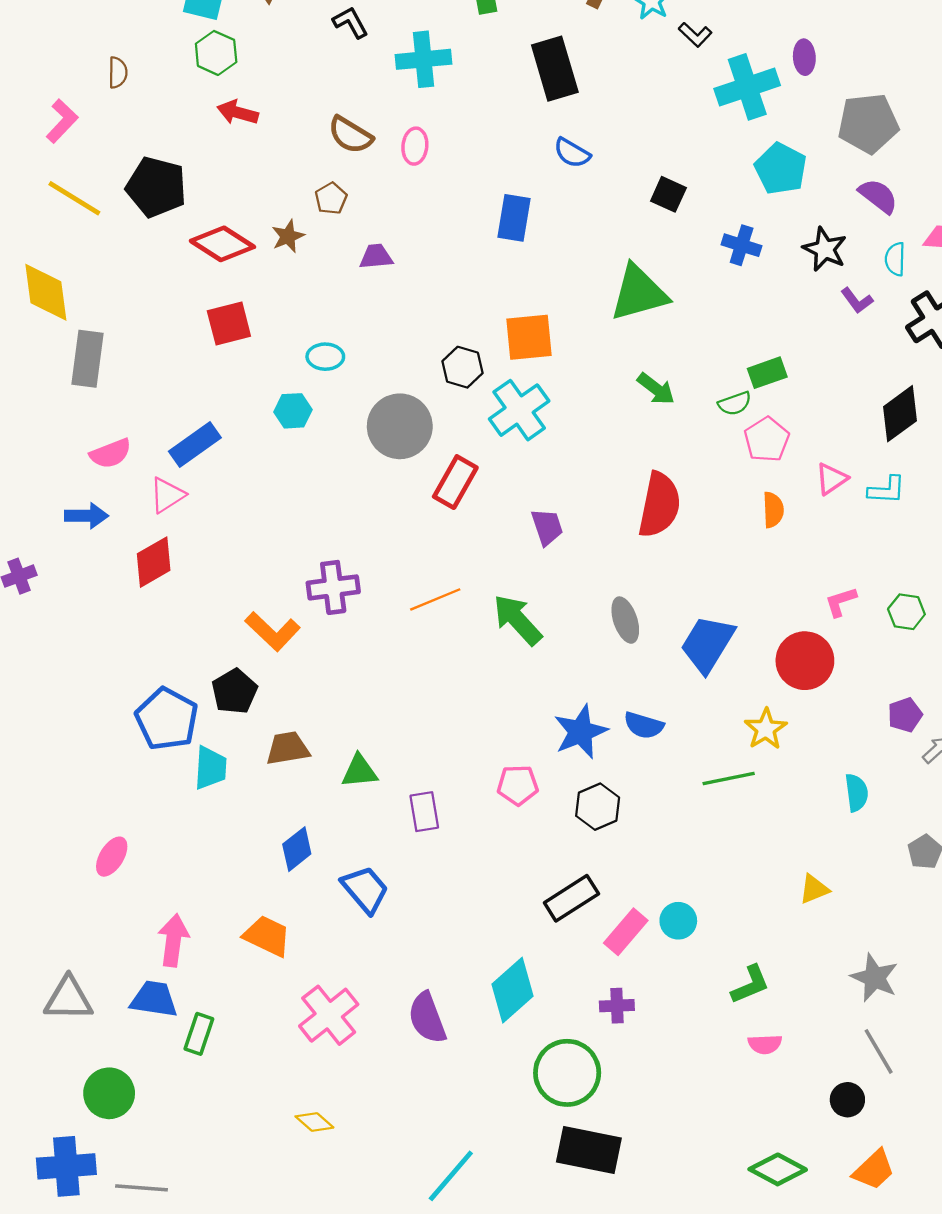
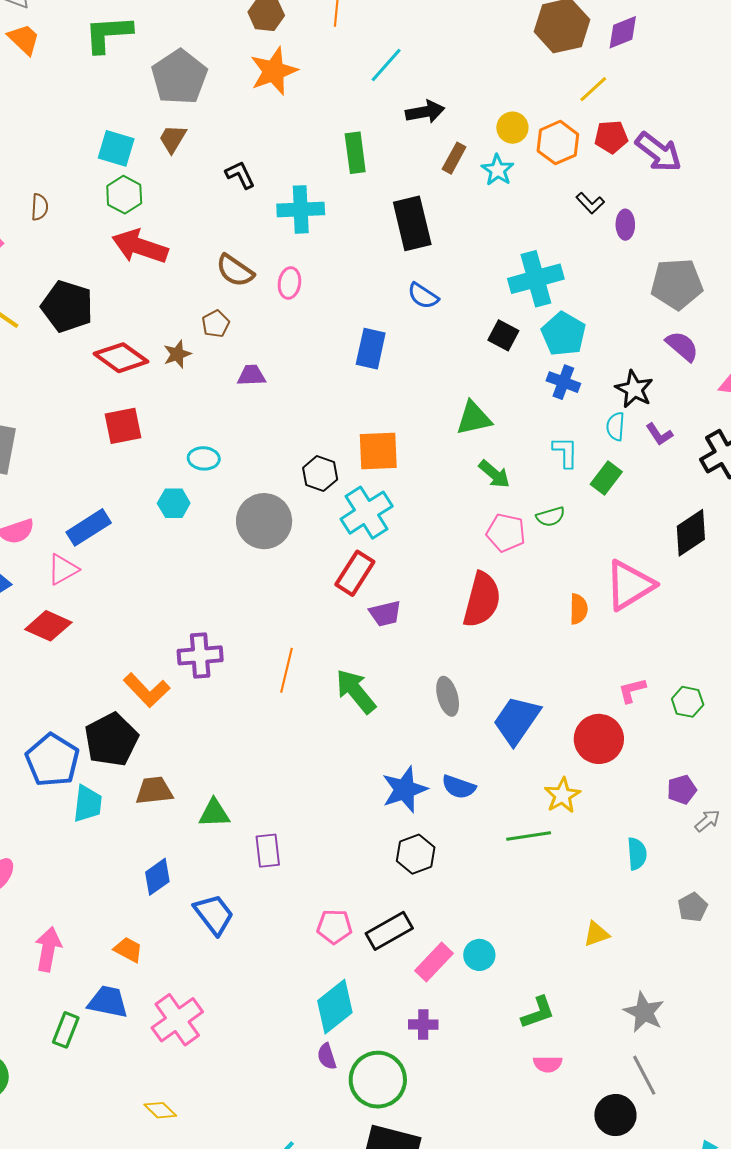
black L-shape: (695, 35) -> (590, 203), moved
cyan cross: (747, 87) -> (536, 279), moved
red arrow: (238, 112) -> (140, 246), size x1.6
cyan pentagon: (781, 169) -> (563, 334), moved
cyan semicircle: (895, 259) -> (616, 426), moved
green triangle: (639, 293) -> (474, 418), size x0.7
green rectangle: (767, 373) -> (606, 478), moved, turned -36
green arrow: (656, 389) -> (494, 474), moved
pink pentagon: (767, 440) -> (506, 533), moved, turned -30
pink triangle: (831, 479) -> (630, 585), size x1.8
red rectangle: (455, 482) -> (355, 573), moved
cyan L-shape: (887, 490) -> (565, 452), moved, turned -96
purple trapezoid: (547, 527) -> (385, 613), turned 92
red diamond: (154, 562) -> (48, 626), turned 51
orange line: (435, 599) -> (287, 670), turned -57
black pentagon: (234, 691) -> (111, 740), size x1.4
pink pentagon: (518, 785) -> (334, 927), moved
orange trapezoid: (267, 936) -> (128, 950), size x0.7
blue trapezoid: (154, 999) -> (108, 1002), moved
purple semicircle: (427, 1018) -> (327, 1056), moved, size x0.6
black circle: (847, 1100) -> (615, 1115), size x1.4

